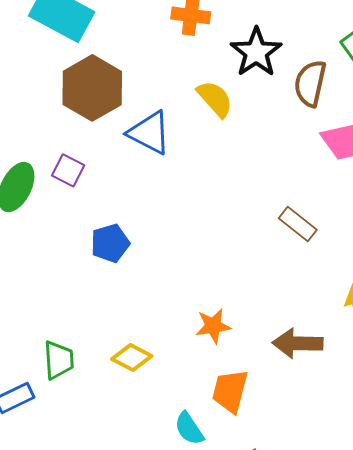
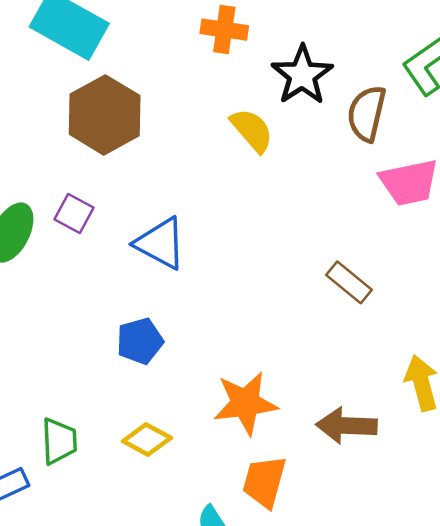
blue triangle: (149, 133) -> (161, 243), moved
blue pentagon: (110, 243) -> (140, 341), moved
orange star: (213, 326) -> (245, 403), size x1.5

